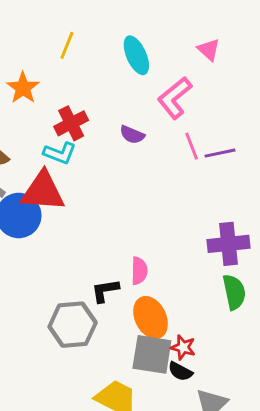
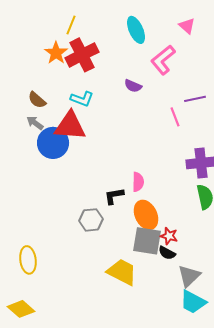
yellow line: (67, 45) -> (71, 25), moved
red cross: (71, 123) -> (82, 55), moved, size x1.4
pink line: (192, 146) -> (175, 117), moved
gray hexagon: (73, 325) -> (91, 220), size x0.7

